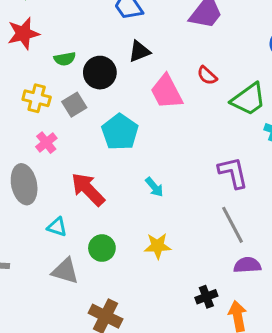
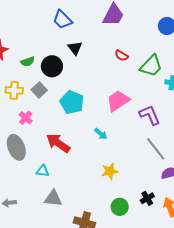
black triangle: (139, 51) -> (75, 48), turned -35
pink trapezoid: (167, 92) -> (118, 101), moved, turned 95
green circle: (102, 248) -> (120, 207), moved

